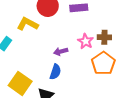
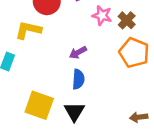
brown cross: (104, 37) -> (127, 20), turned -32
pink star: (86, 41) -> (102, 15), moved

